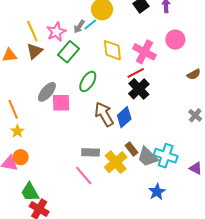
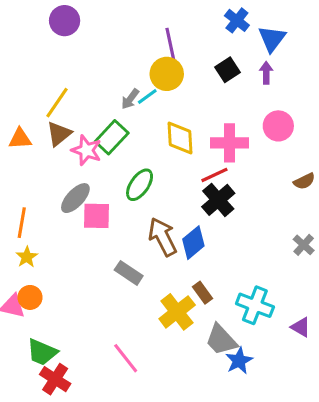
yellow line: (32, 31) -> (57, 103), turned 55
pink star: (56, 32) -> (86, 150), moved, turned -30
pink cross: (144, 52) -> (230, 143), turned -30
orange line: (13, 109) -> (22, 223), turned 30
gray rectangle: (91, 152) -> (129, 273), moved, turned 30
gray trapezoid: (148, 157) -> (221, 340), moved
pink line: (84, 176) -> (126, 358), moved
green trapezoid: (30, 192) -> (42, 352), turned -40

